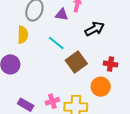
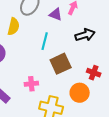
cyan line: (56, 43) -> (45, 41), turned 54
pink cross: (52, 101) -> (31, 84), moved

